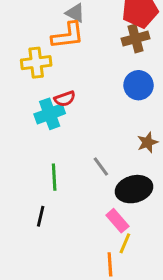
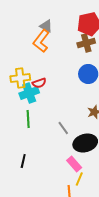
orange L-shape: (68, 36) -> (41, 41), turned 135
yellow cross: (36, 63) -> (20, 78), moved
green line: (54, 177) -> (28, 119), moved

